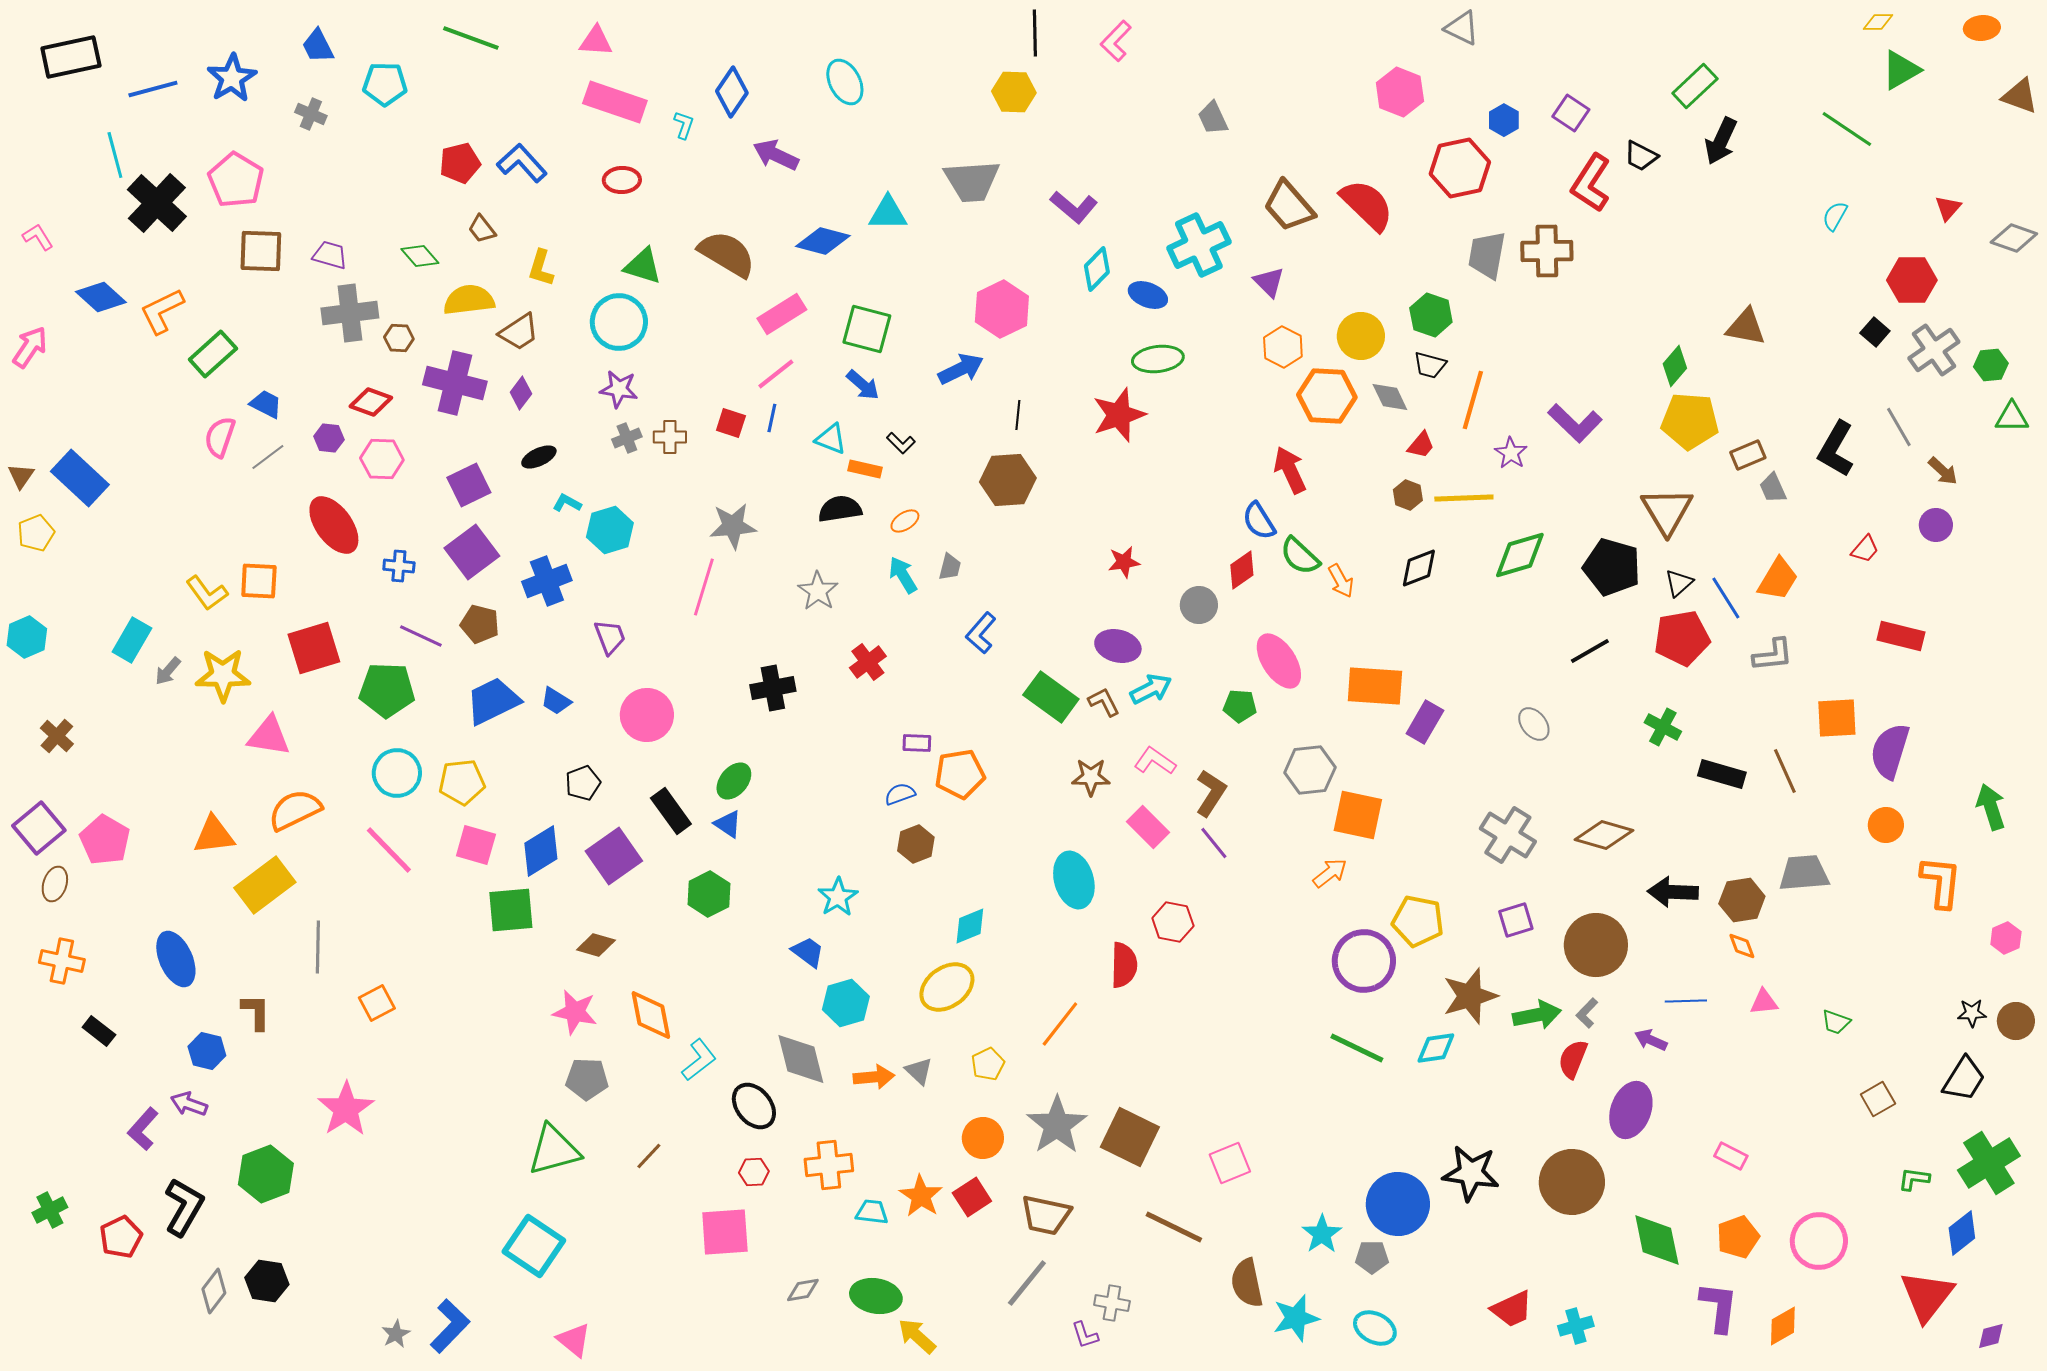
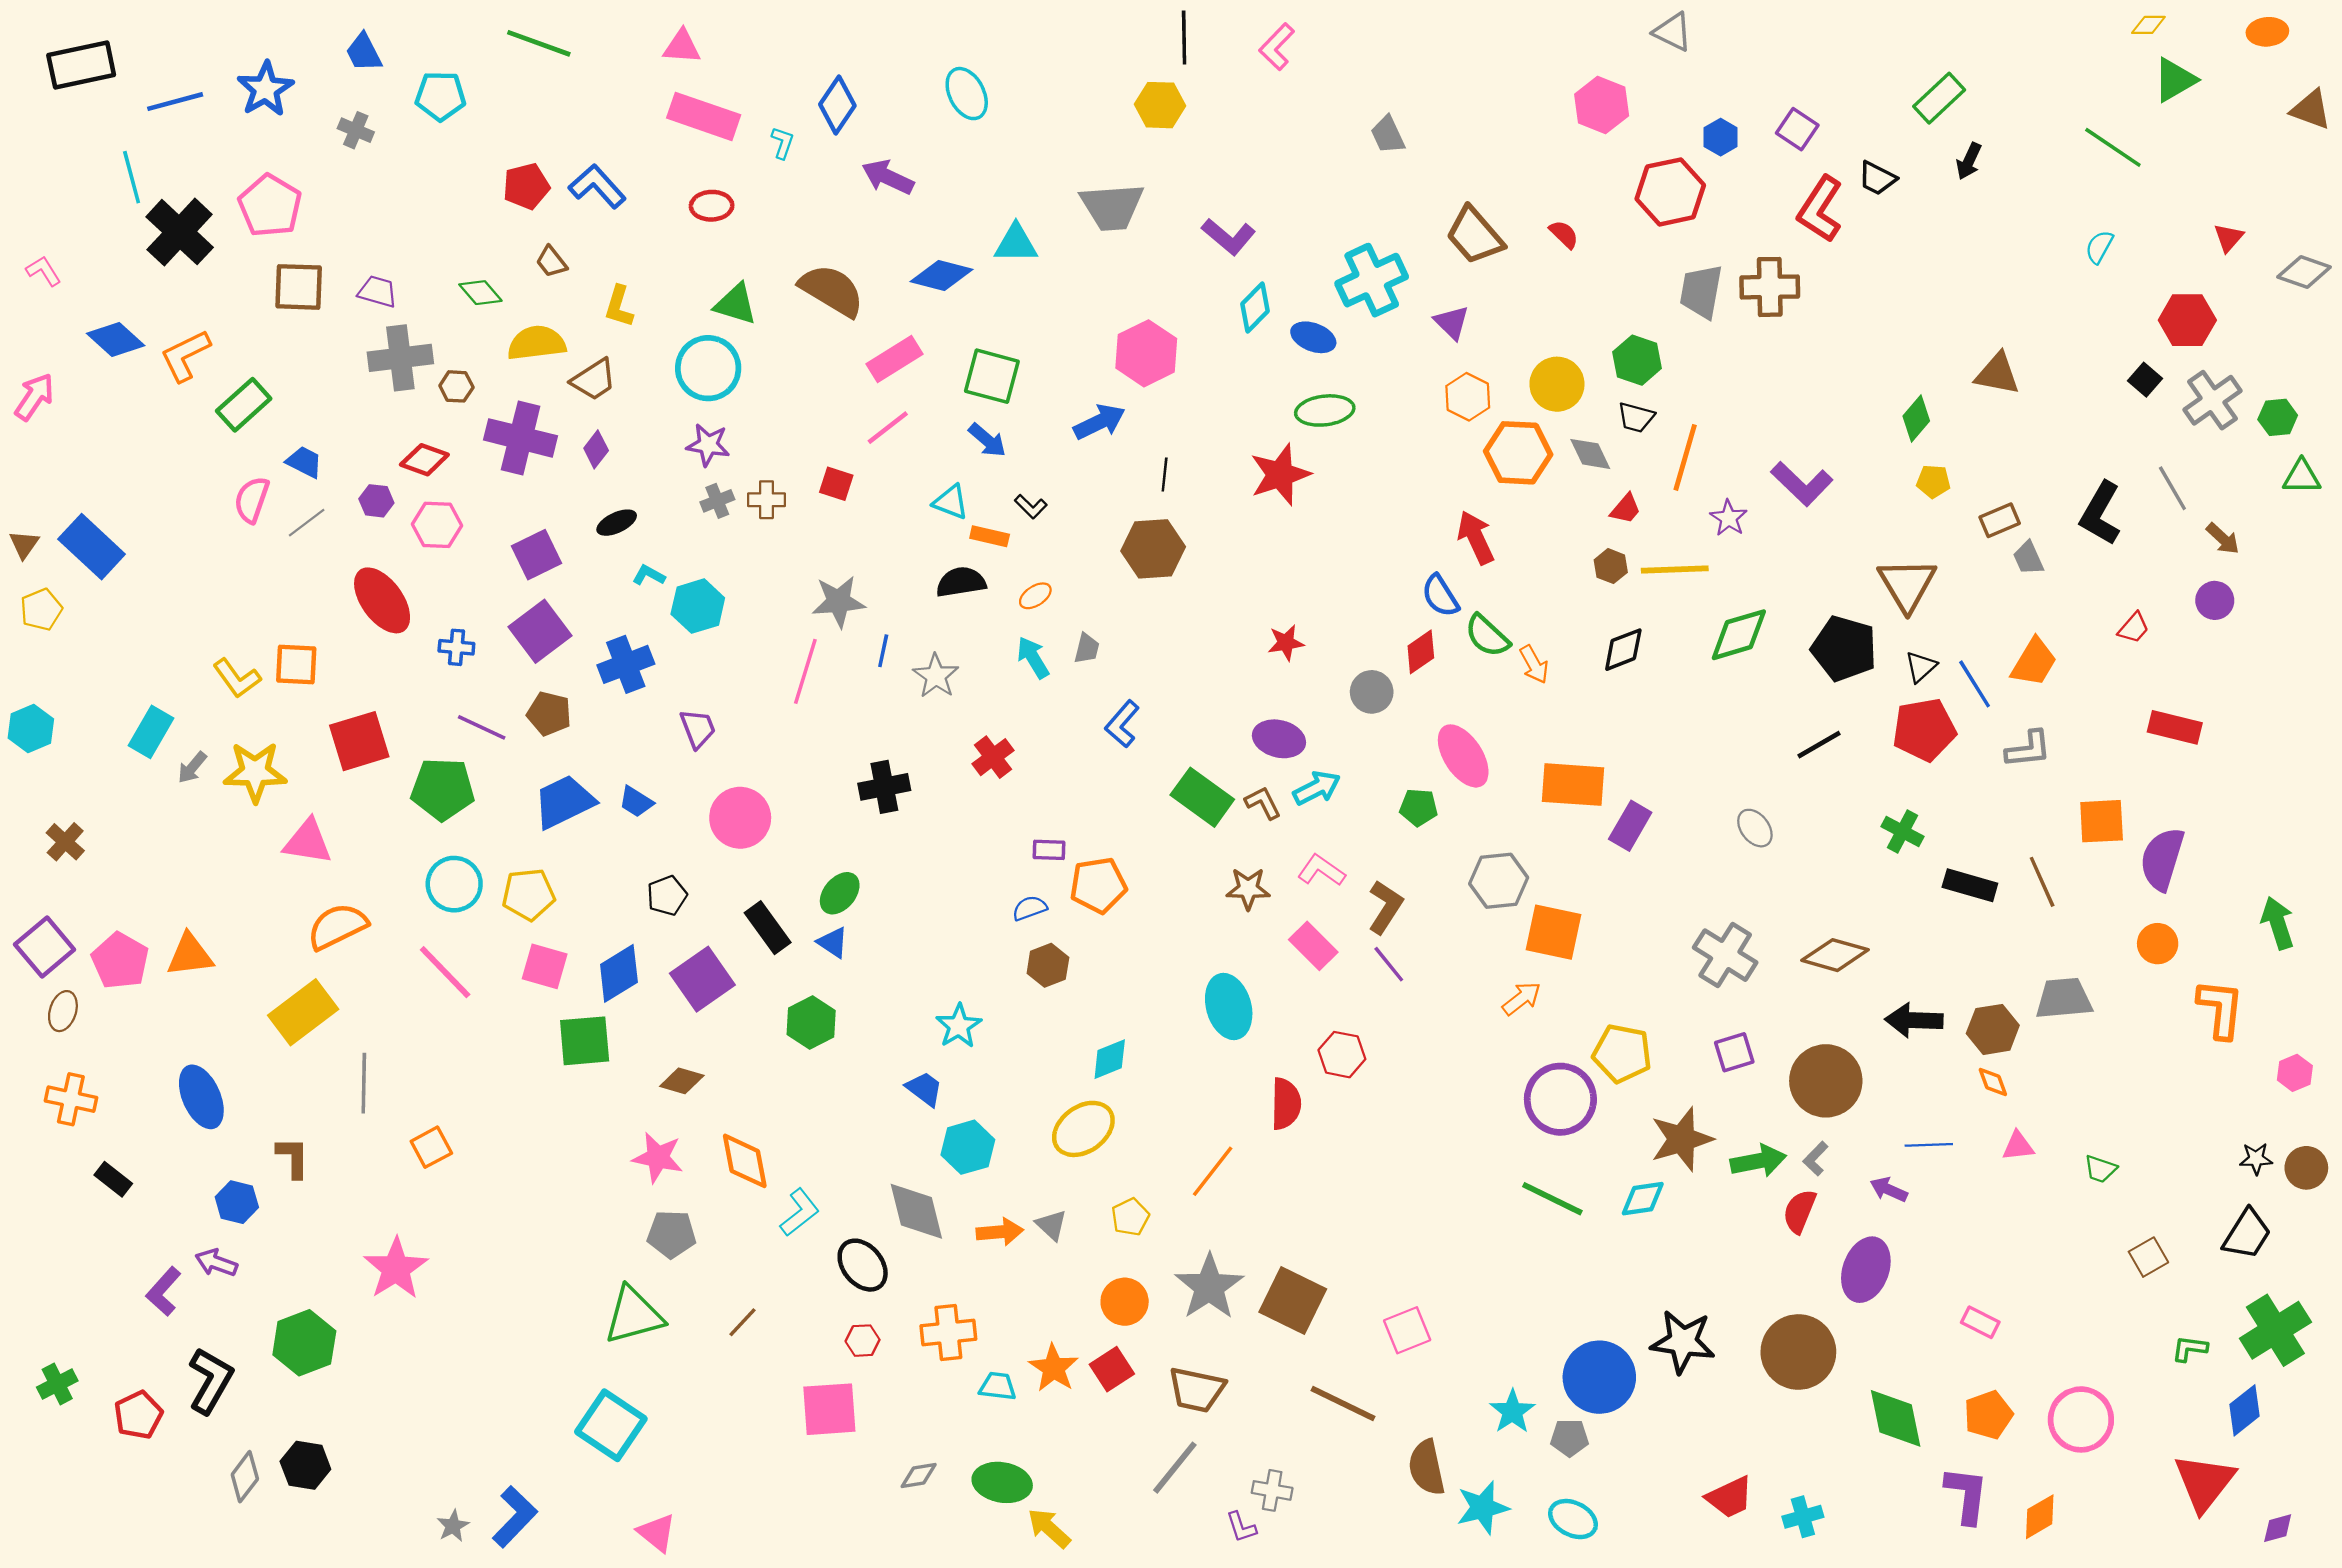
black arrow: (1721, 141) -> (1969, 161), size x0.7
red semicircle: (1367, 205) -> (1564, 234), size x0.5
blue line: (772, 418) -> (883, 651), moved
yellow pentagon: (1690, 421) -> (1933, 481), size x0.5
orange triangle: (214, 835) -> (190, 955), moved

